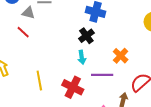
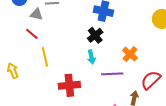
yellow line: (39, 81) -> (45, 57), moved
red cross: (73, 87) -> (69, 85), moved, turned -30

